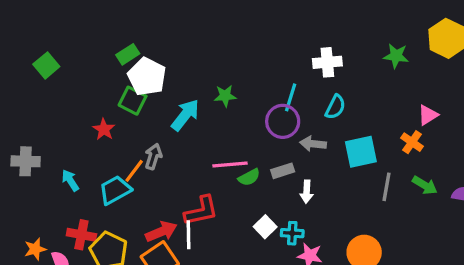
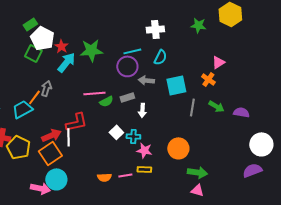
green star: (225, 96) -> (91, 50), size x1.6
cyan line: (291, 97) -> (132, 51), turned 60
red star: (104, 129) -> (61, 46), moved

